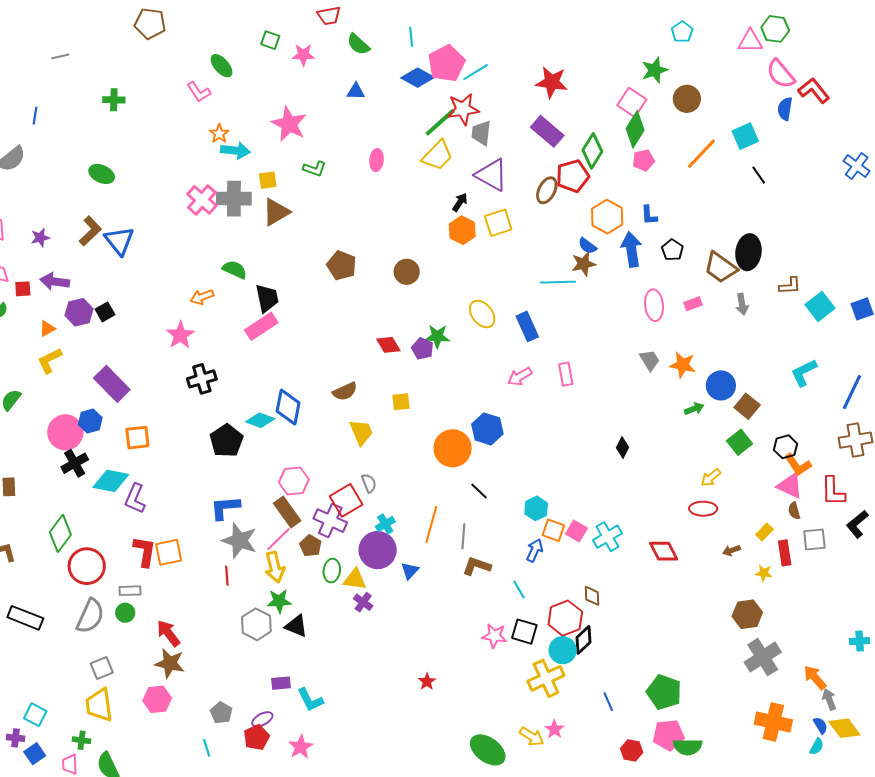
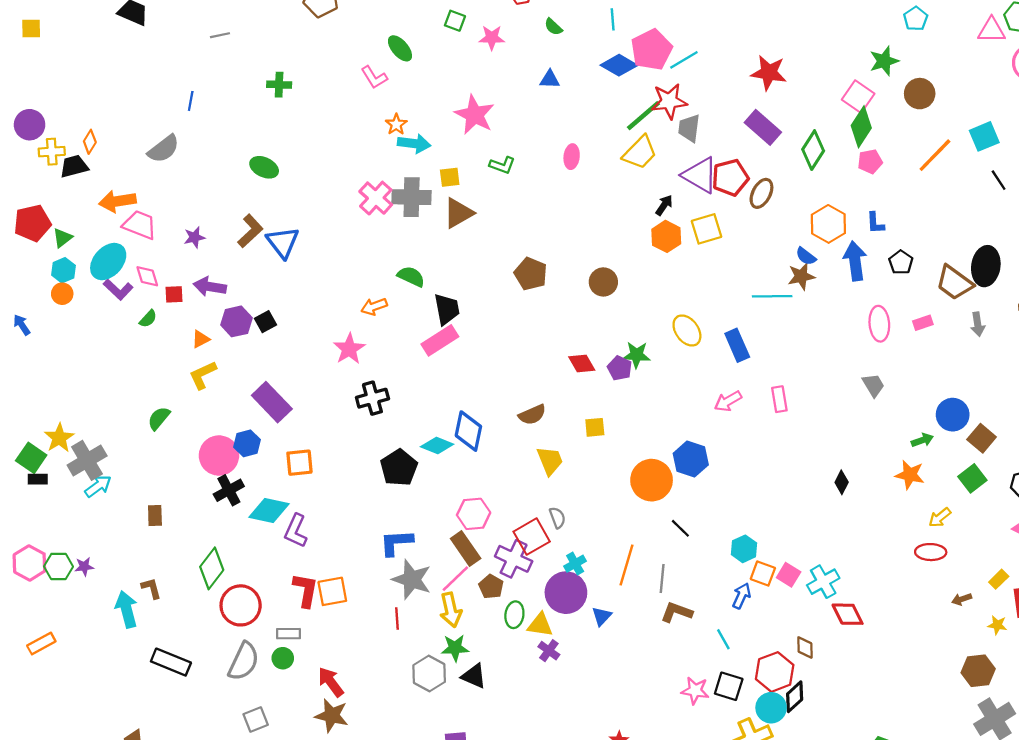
green semicircle: (358, 44) -> (553, 27), size x0.7
red pentagon: (573, 176) -> (730, 178), moved
orange star: (683, 365) -> (910, 475), moved
red diamond: (664, 551) -> (848, 614), moved

